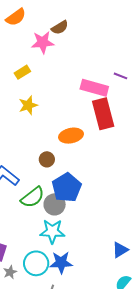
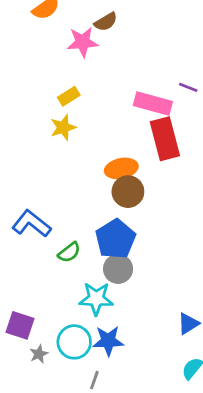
yellow rectangle: (22, 72) -> (69, 96), moved
brown circle: (47, 159) -> (128, 192), moved, size x1.5
green semicircle: (33, 197) -> (69, 252), size x0.7
gray circle: (55, 204) -> (118, 269), moved

